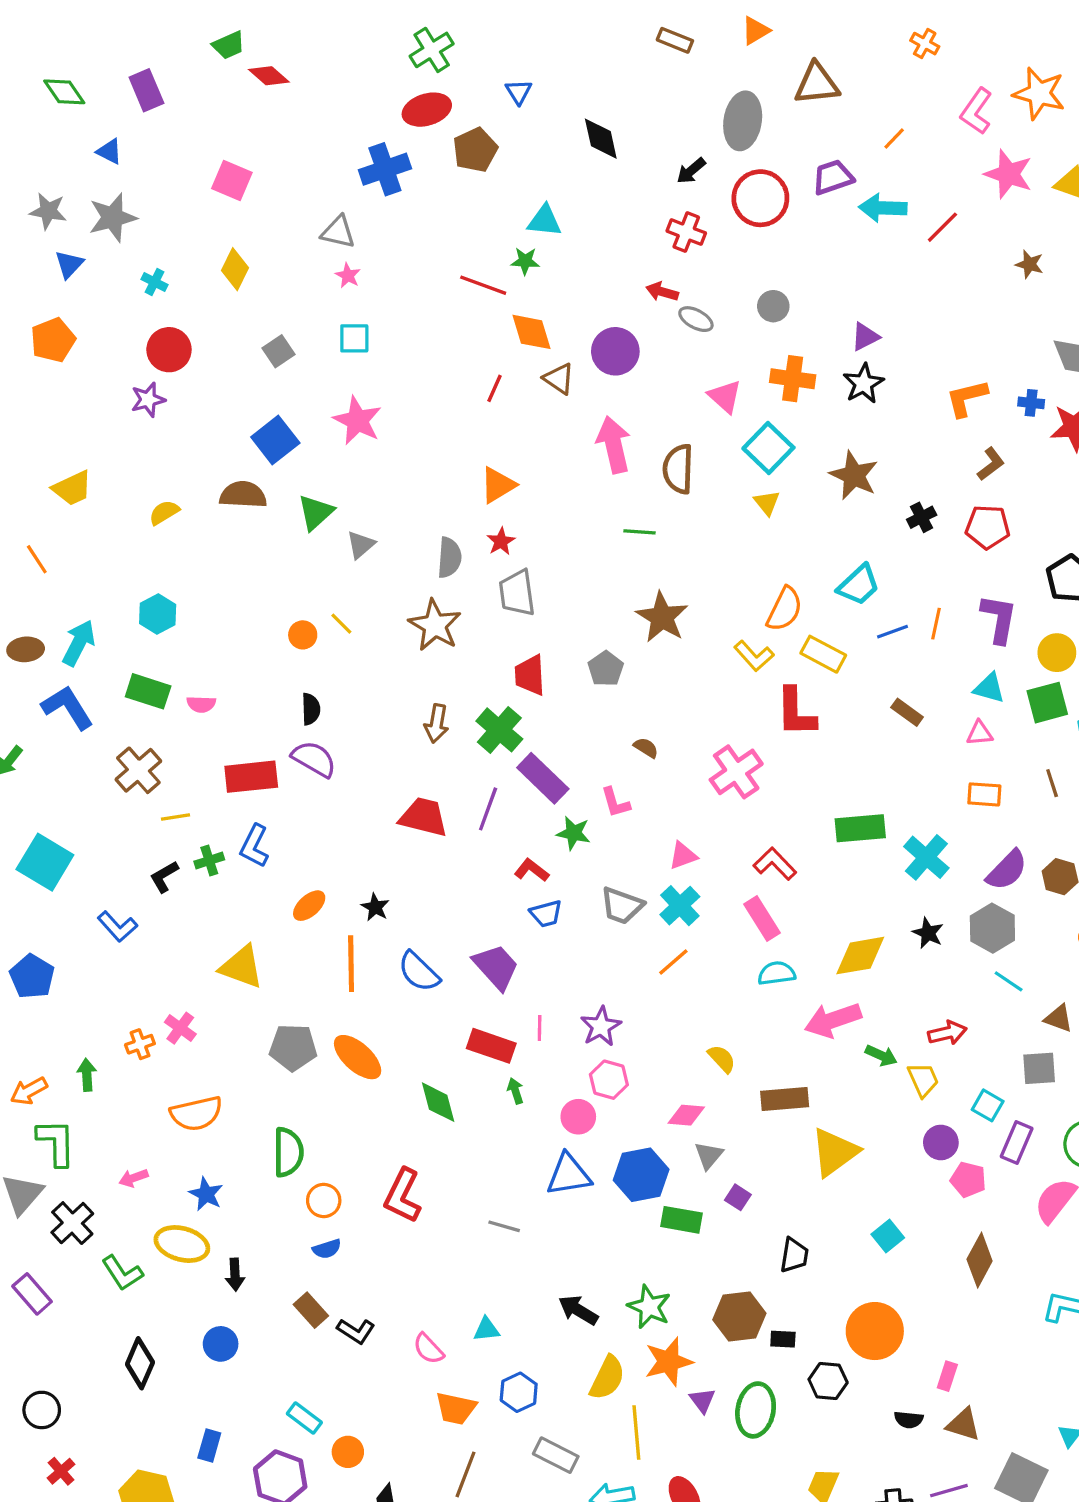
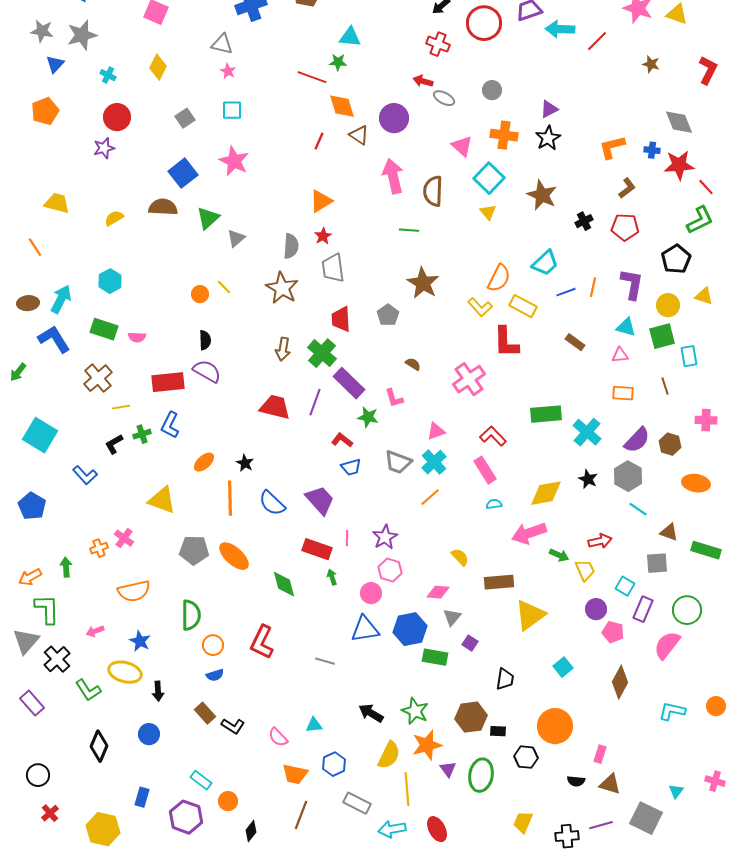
yellow trapezoid: (72, 488) -> (57, 203), turned -140
cyan semicircle: (776, 973) -> (494, 504), size x0.7

